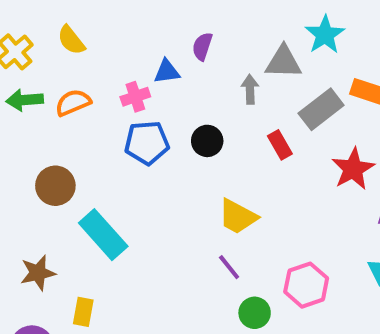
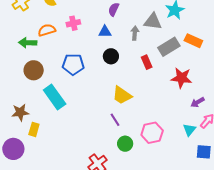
blue triangle: (167, 72) -> (105, 32), moved
pink cross: (135, 97) -> (73, 23), moved
green arrow: (25, 100) -> (28, 43), moved
blue pentagon: (147, 143) -> (73, 64), moved
red star: (353, 169) -> (181, 78), turned 30
yellow rectangle: (83, 312) -> (34, 129), moved

